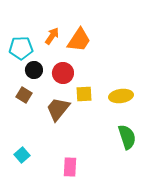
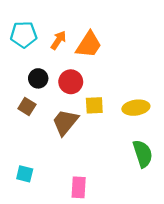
cyan pentagon: (21, 48) -> (24, 35), moved
cyan square: (22, 155) -> (25, 174), turned -35

